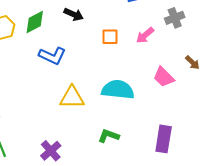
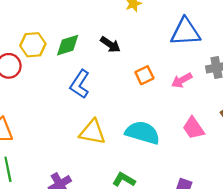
orange square: (110, 37) -> (144, 75), turned -36
blue L-shape: (52, 56) -> (80, 84), turned 88

